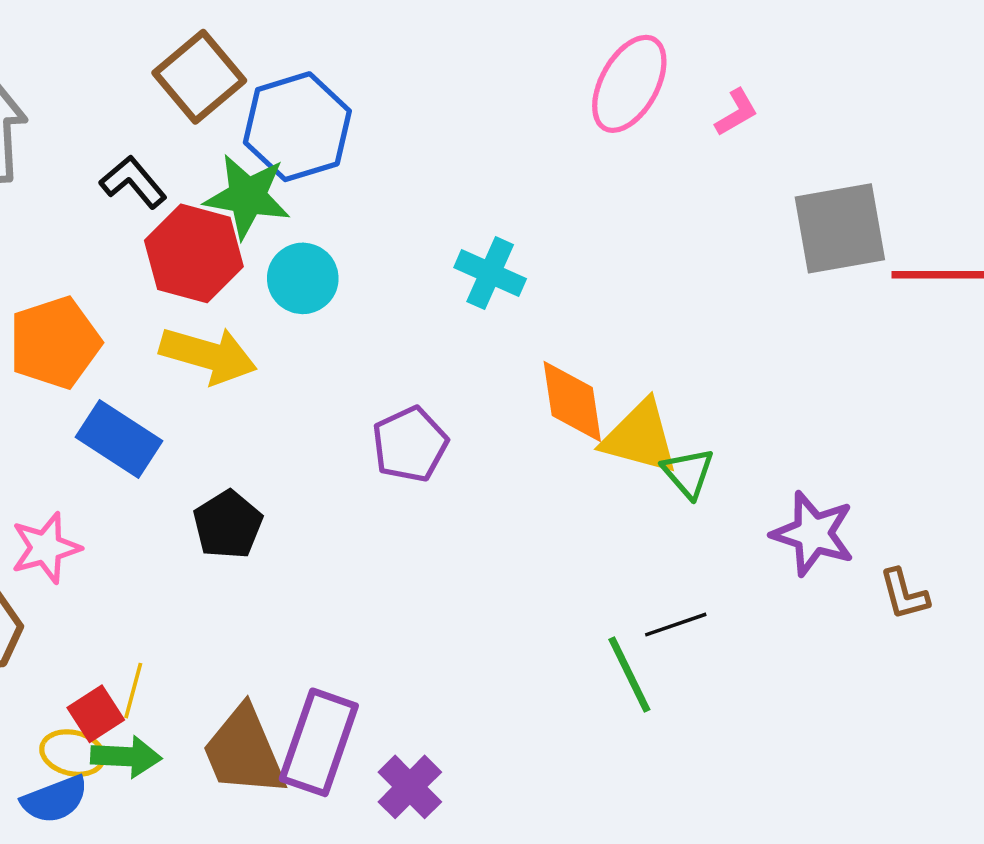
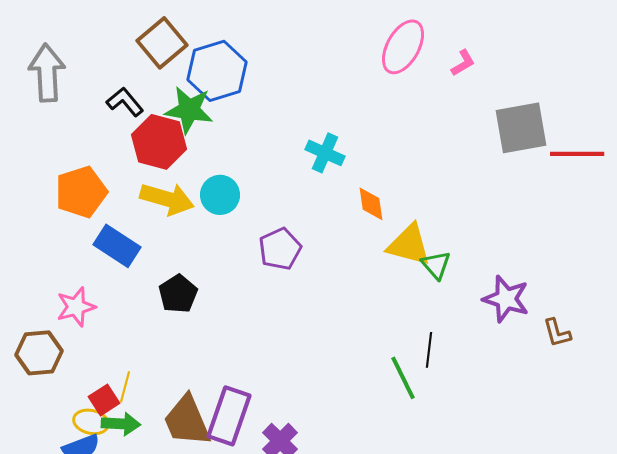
cyan circle: (303, 278) -> (220, 195), moved
orange diamond: (572, 402) -> (371, 204), moved, size x0.7
black line: (676, 625) -> (429, 350), turned -64

